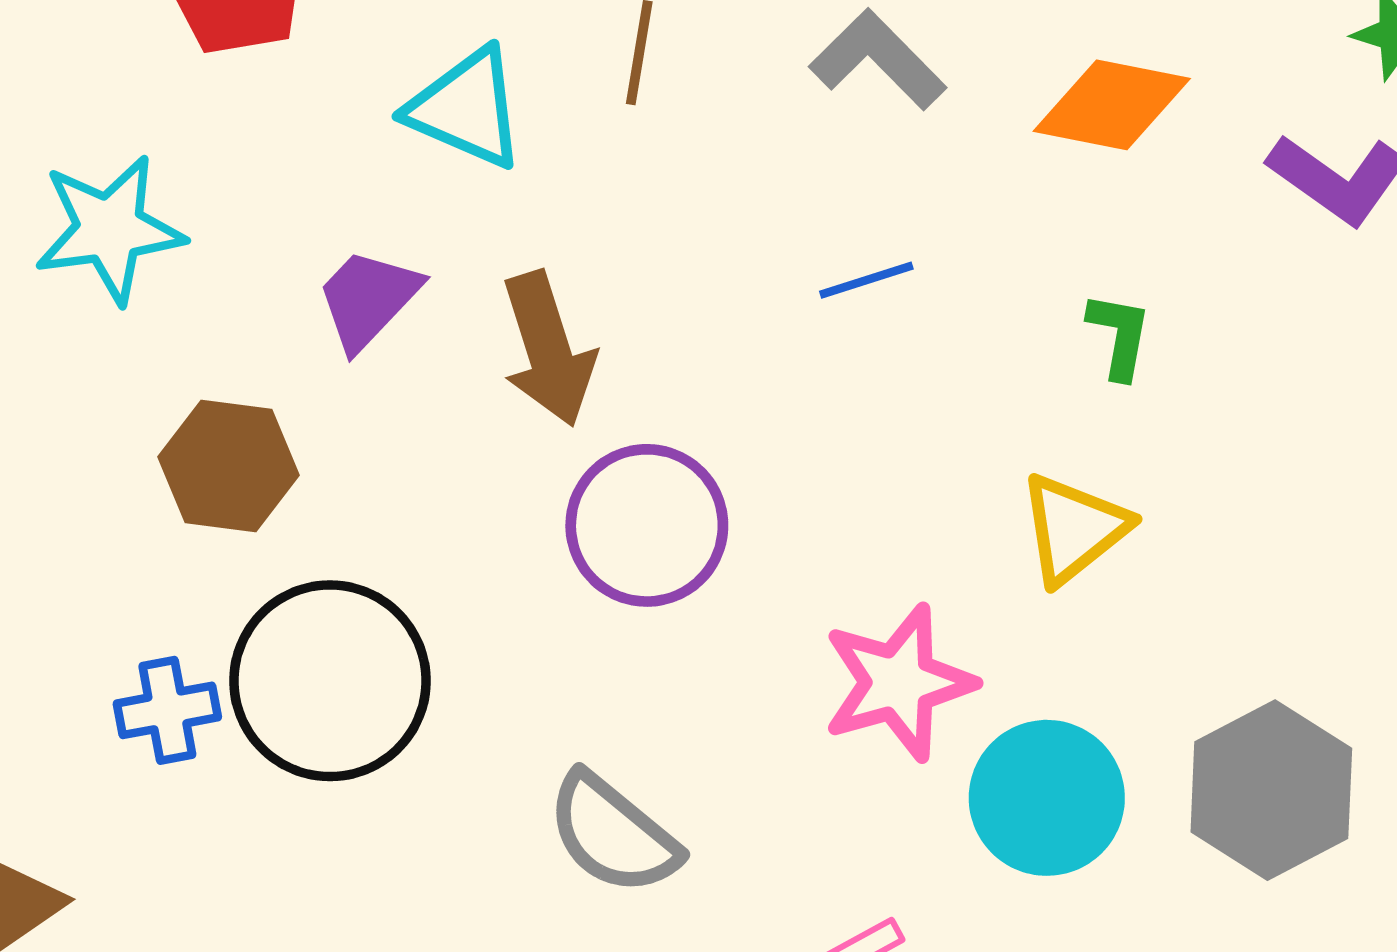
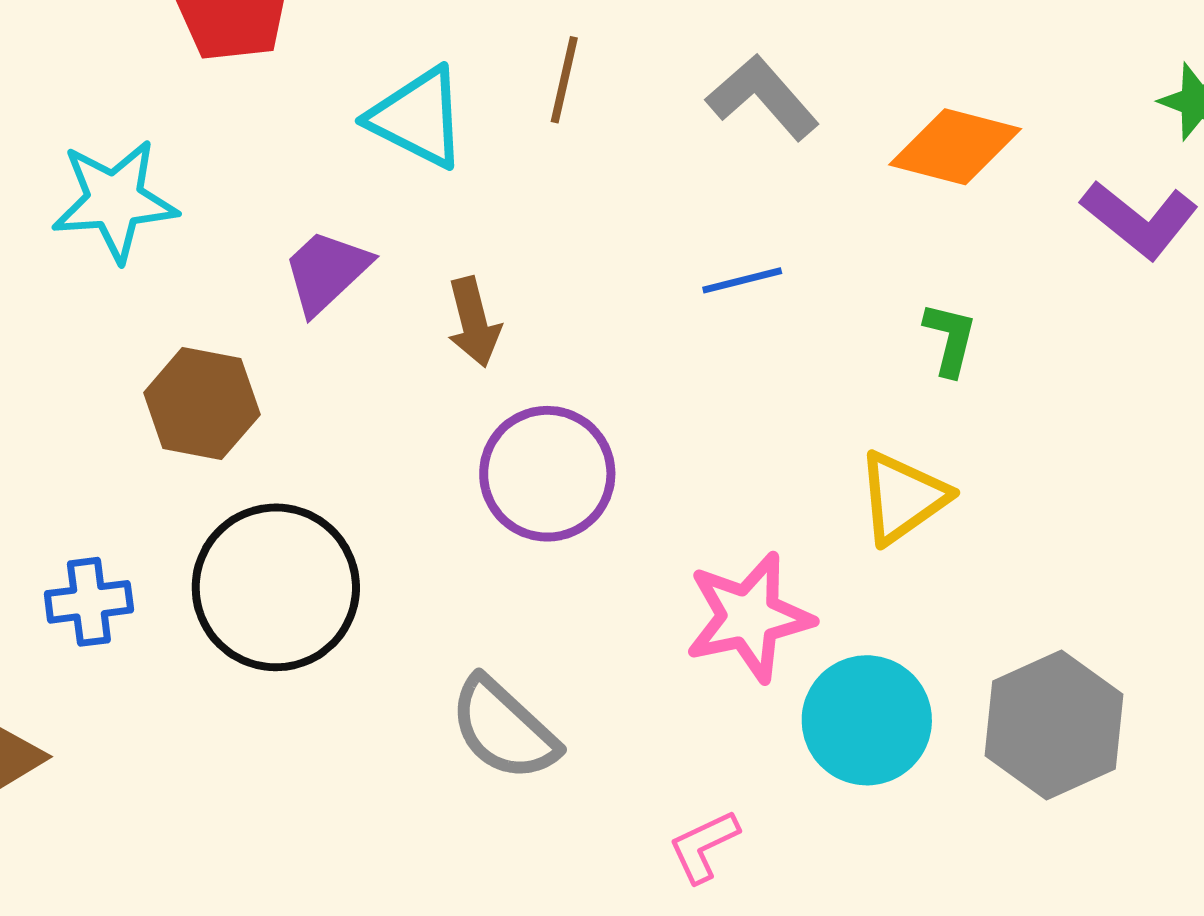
brown arrow: (548, 349) -> (474, 322), size x0.7
blue cross: (167, 710) -> (89, 602), moved

